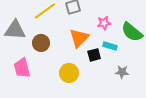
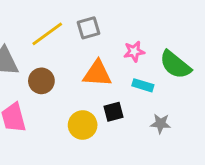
orange triangle: (79, 38) -> (97, 74), turned 50
black square: (94, 55) -> (113, 112), moved

